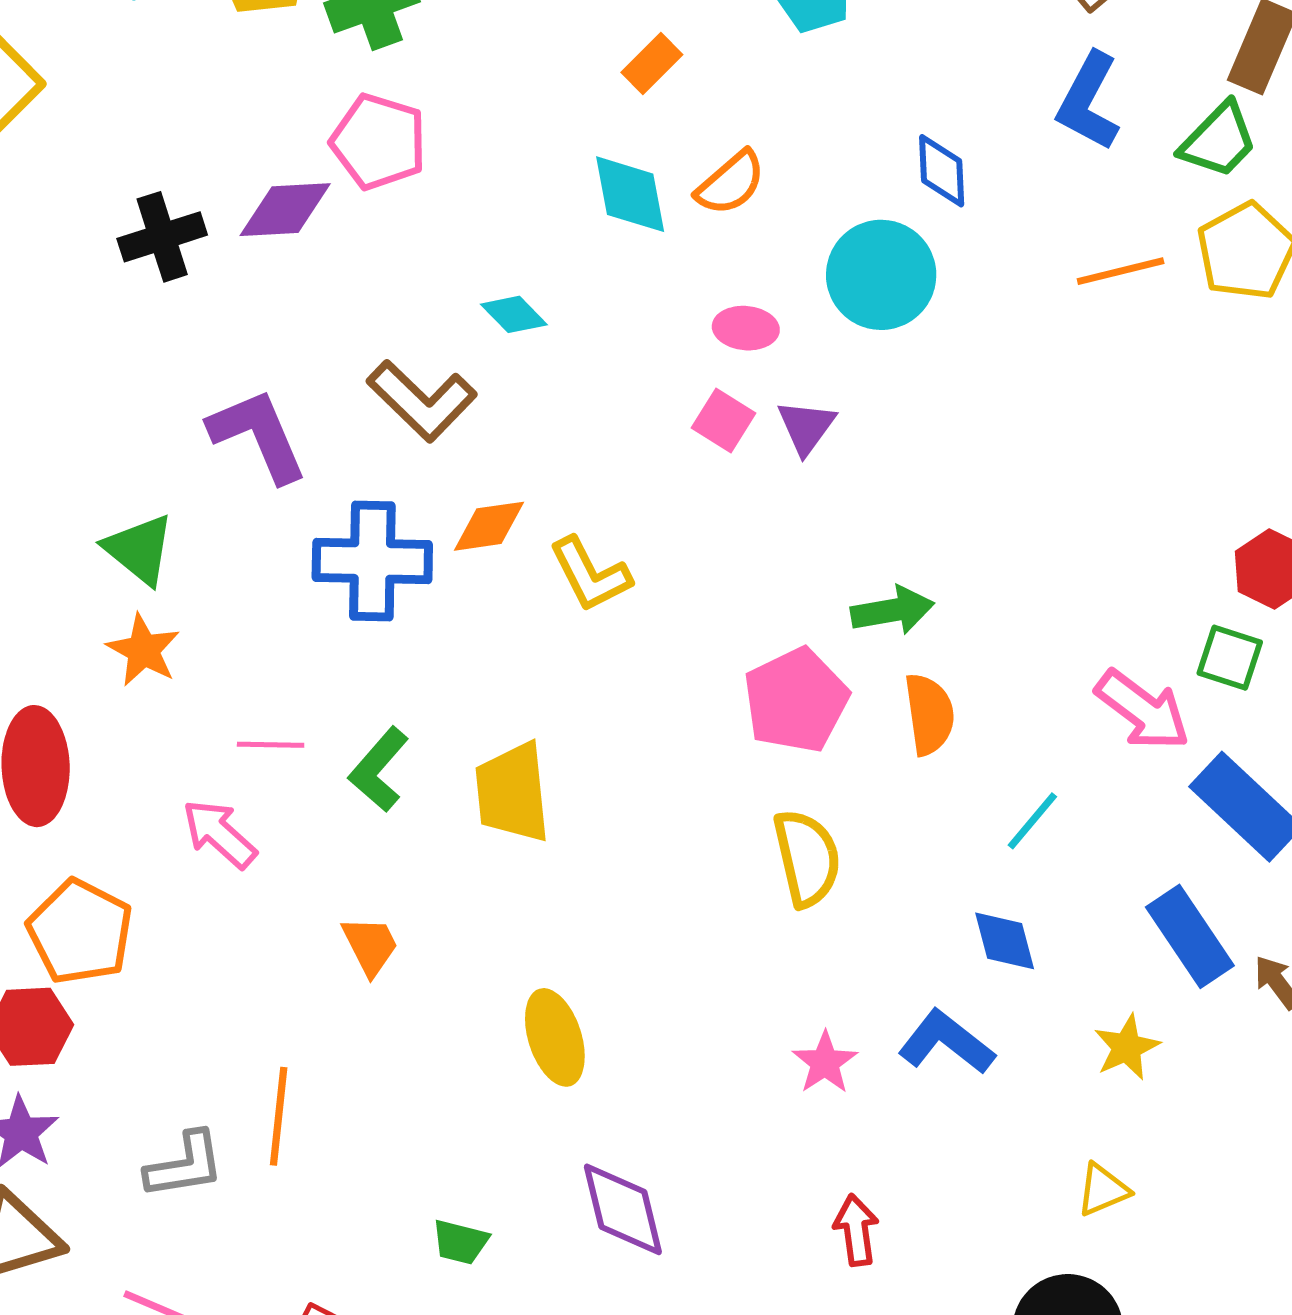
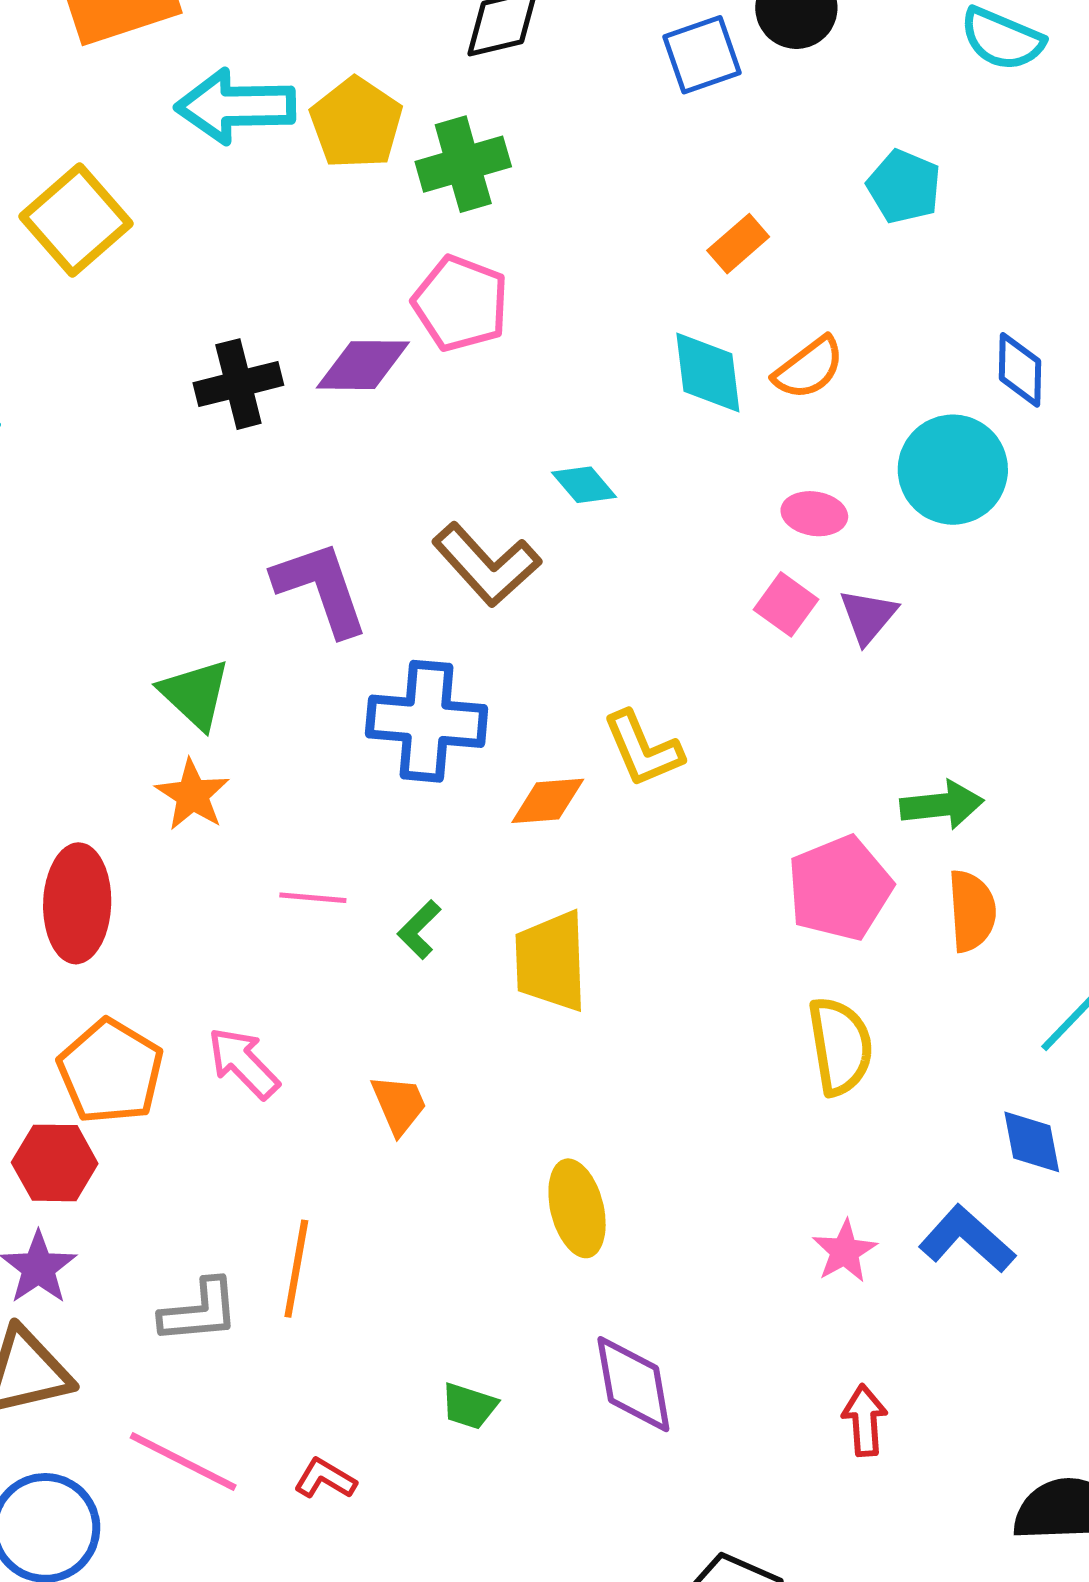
orange diamond: (489, 526) -> (548, 801), moved
green L-shape: (379, 770) -> (419, 930), size x0.7
pink arrow: (219, 834) -> (243, 1063), moved

